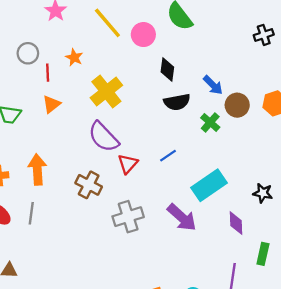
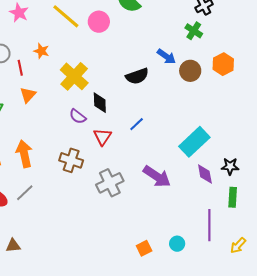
black diamond: (167, 69) -> (100, 103), moved
green cross: (210, 122) -> (194, 31), moved
purple semicircle: (103, 137) -> (78, 116), size x0.6
cyan rectangle: (209, 185) -> (194, 142), moved
black star: (263, 193) -> (230, 166), moved
gray line: (31, 213) -> (25, 193), turned 48

